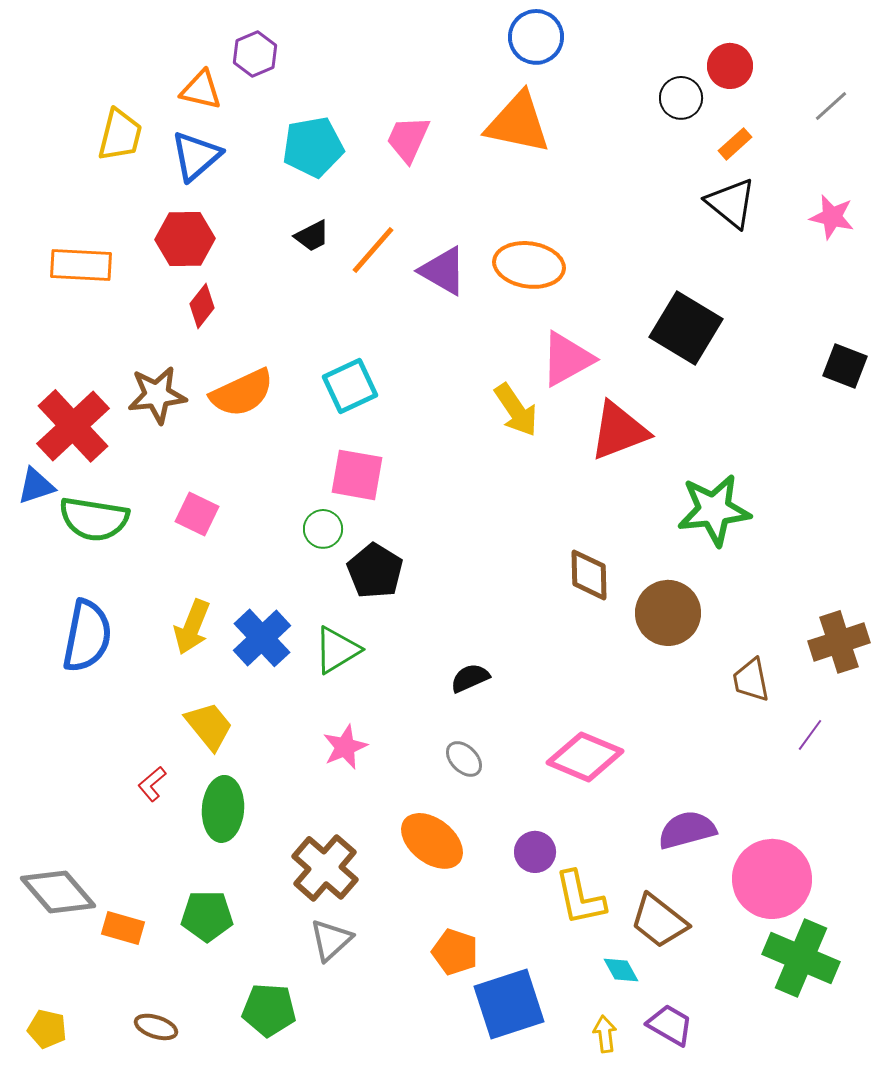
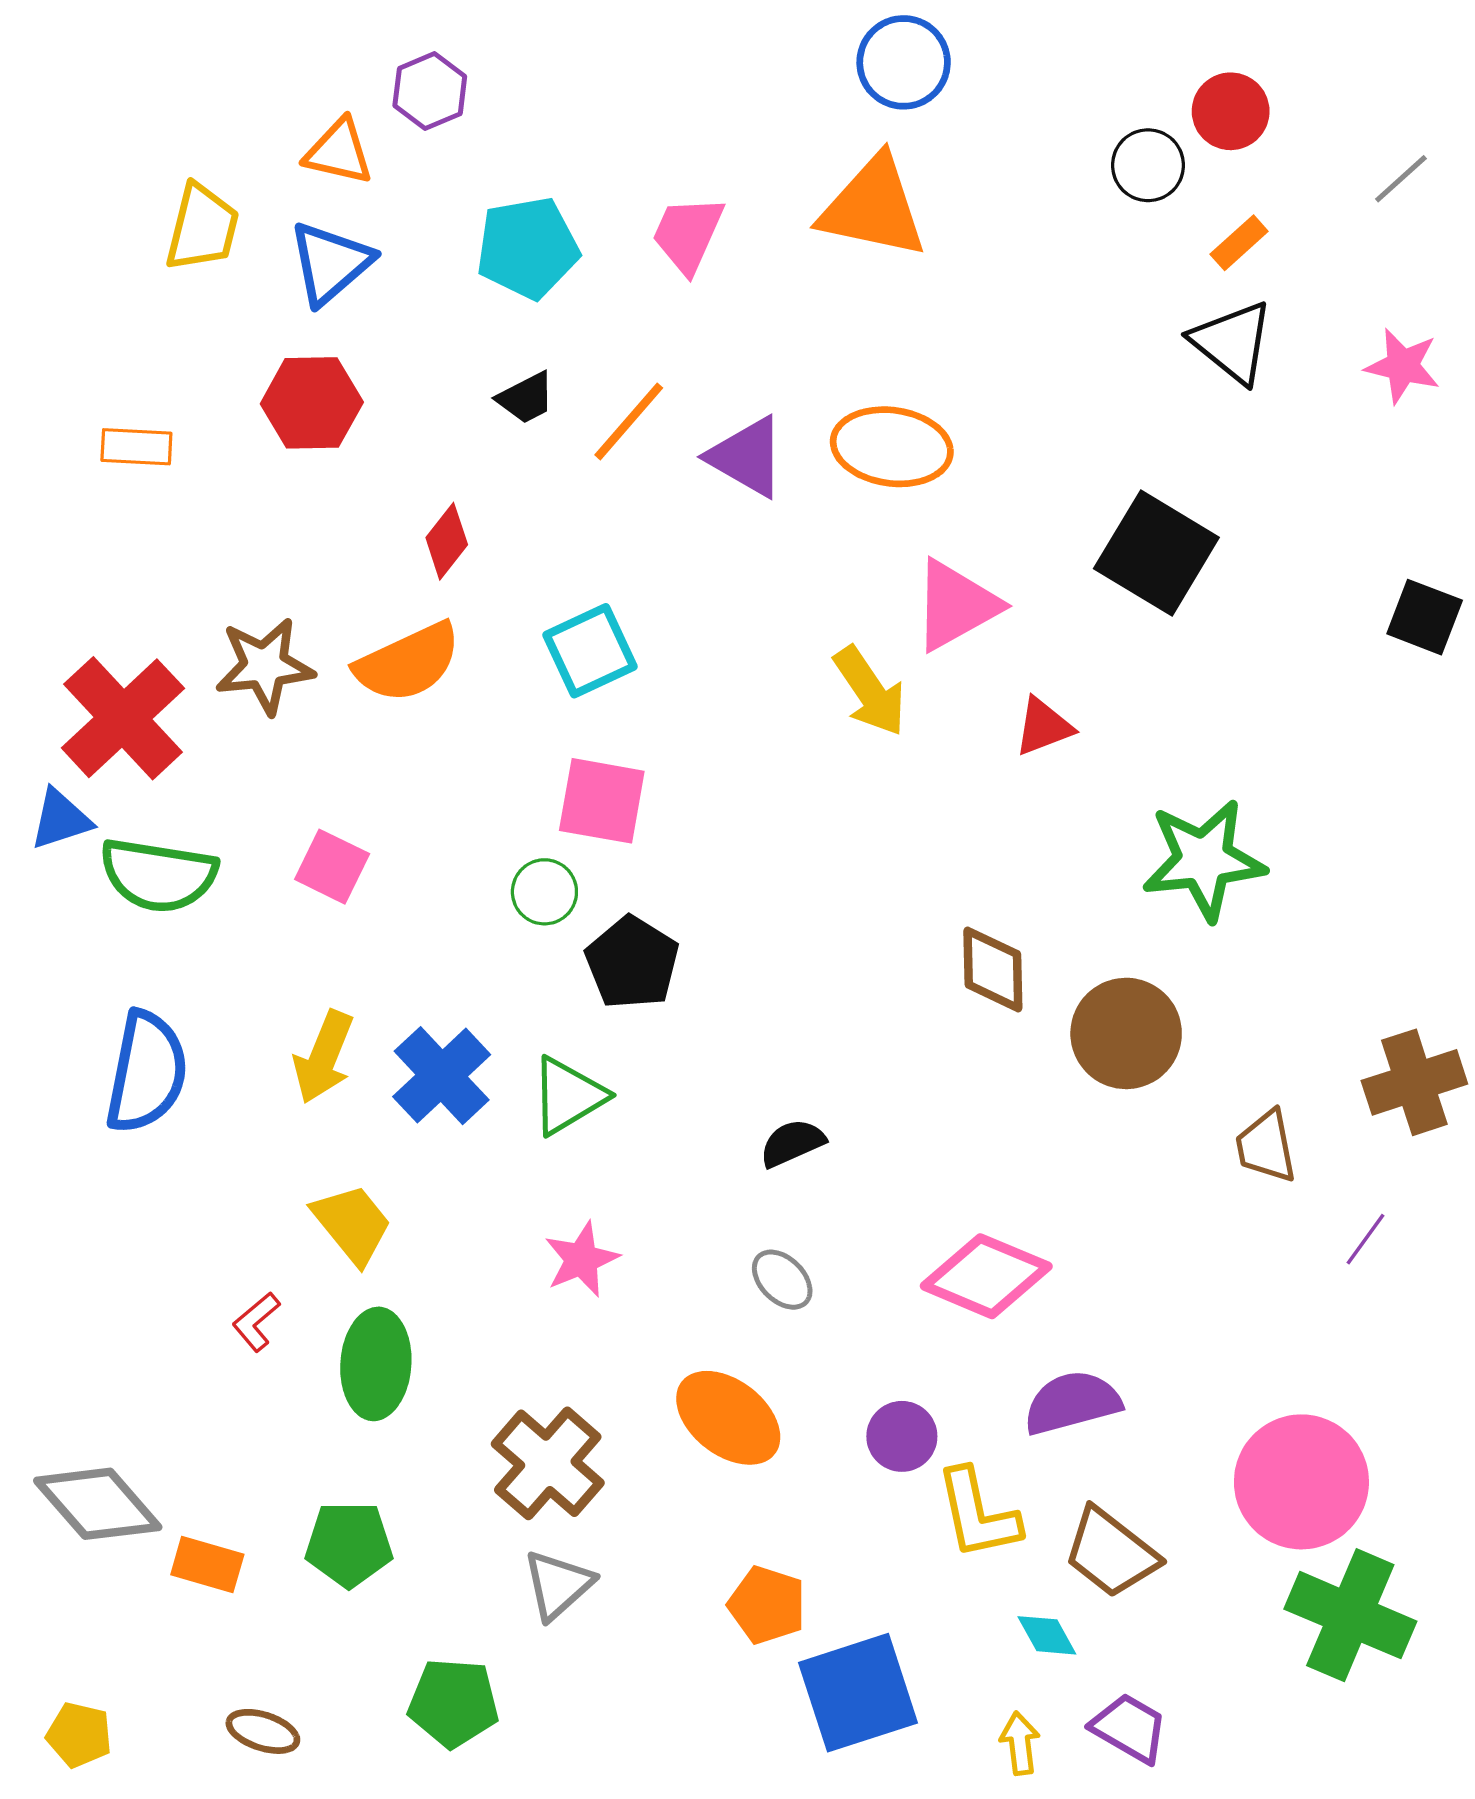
orange rectangle: (81, 265) -> (136, 447), size x0.7
red diamond: (202, 306) -> (447, 541), moved
red triangle: (619, 431) -> (1043, 727), size x0.6
purple semicircle: (687, 830) -> (1072, 1403), moved

